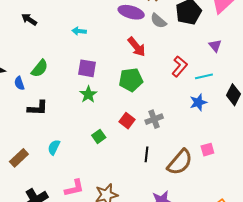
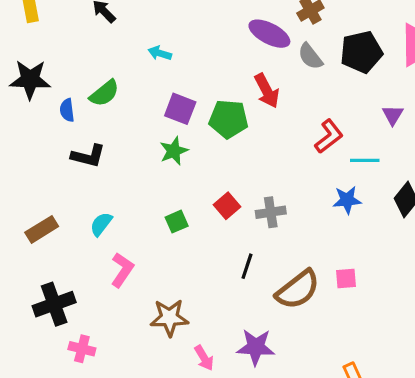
cyan arrow: (79, 31) -> (160, 53), moved
green pentagon: (131, 80) -> (229, 119), moved
pink L-shape: (74, 188) -> (122, 270), moved, turned -55

